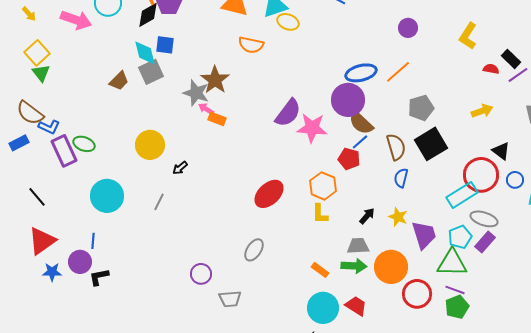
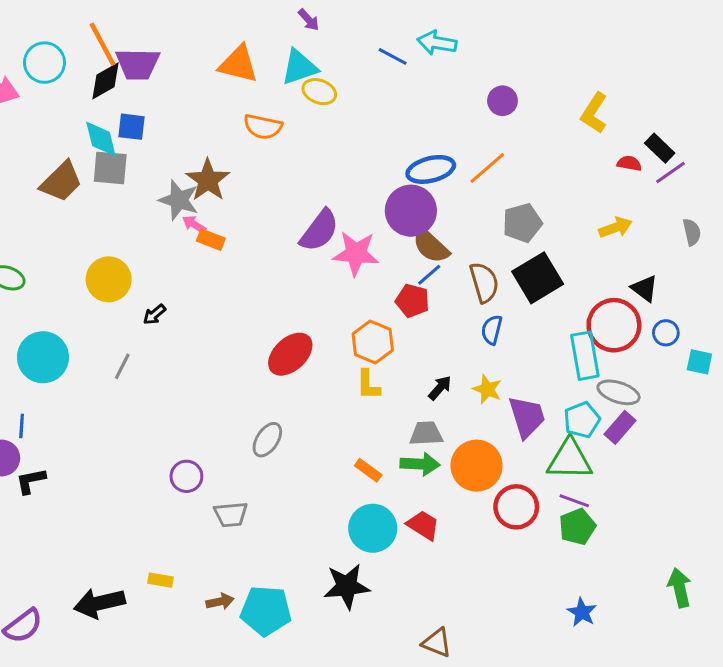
gray square: (151, 72) -> (110, 168), turned 30
brown trapezoid: (119, 81) -> (61, 182), size x1.4
cyan rectangle: (462, 195) -> (585, 356), turned -68

